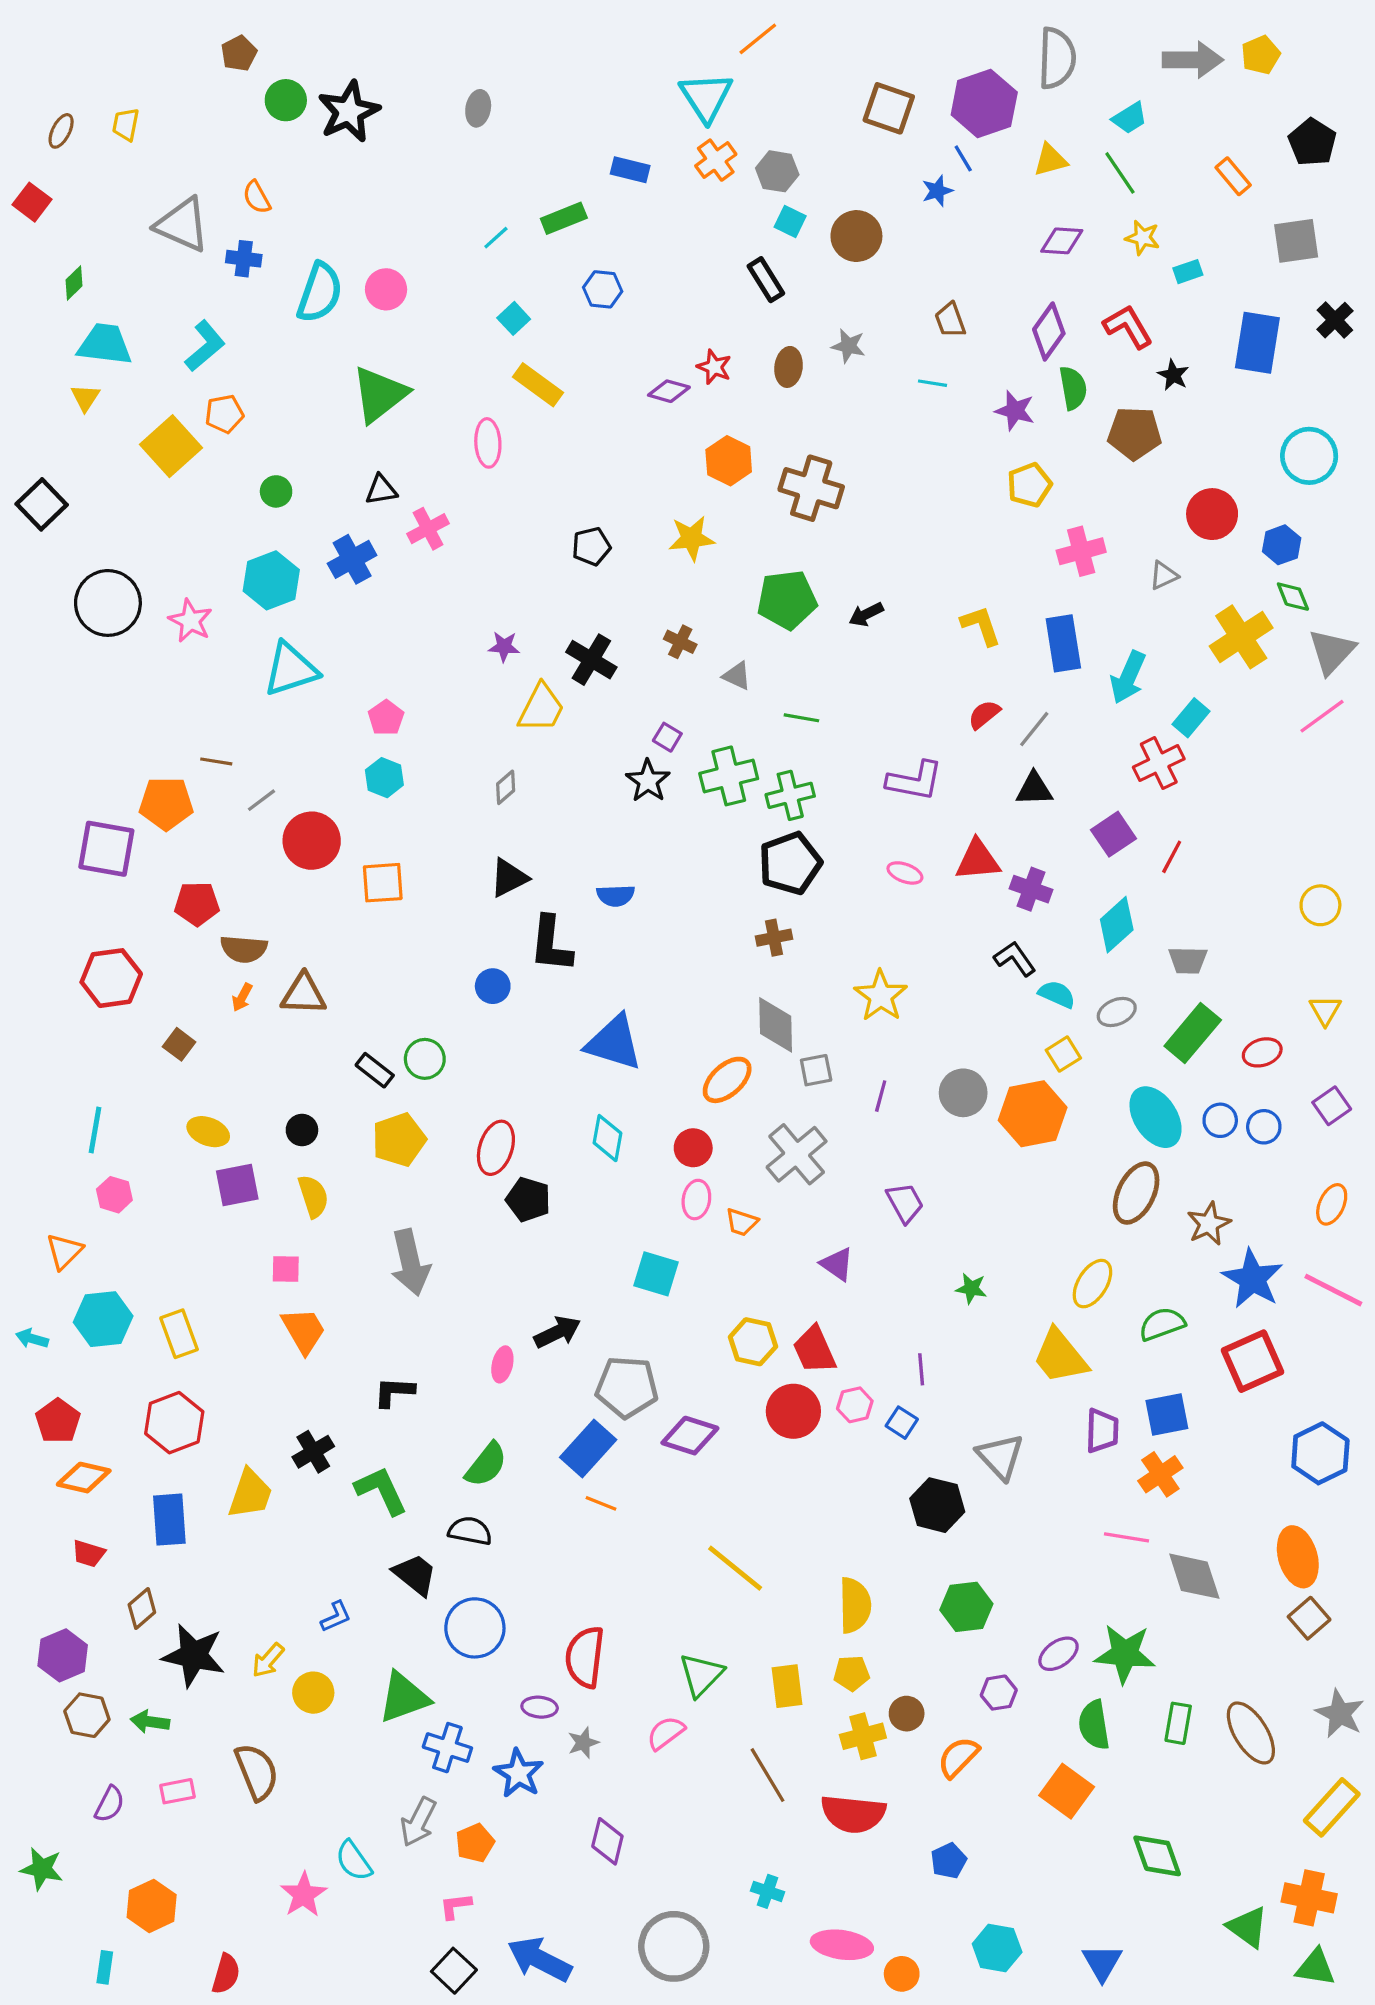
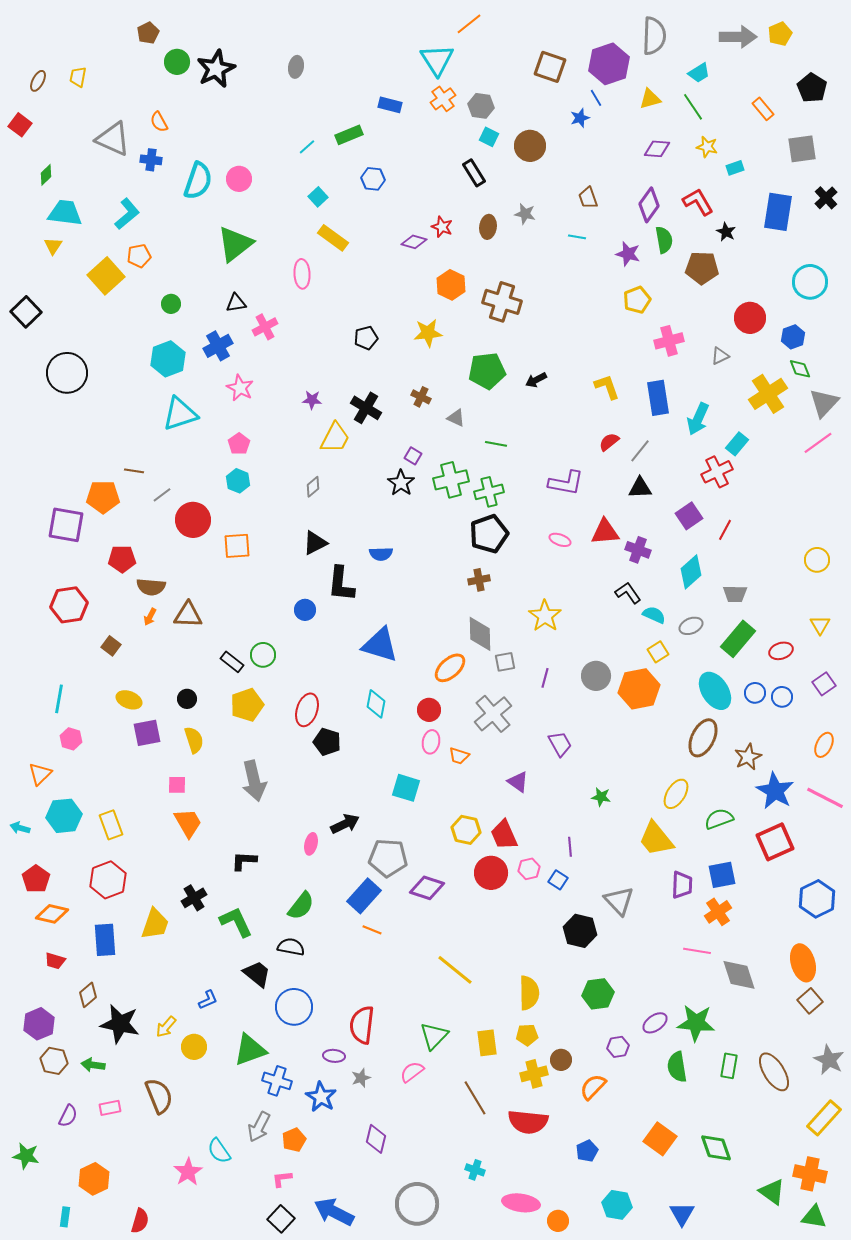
pink star: (190, 621) -> (240, 388), moved
orange square: (1067, 1791) -> (660, 1139), moved

